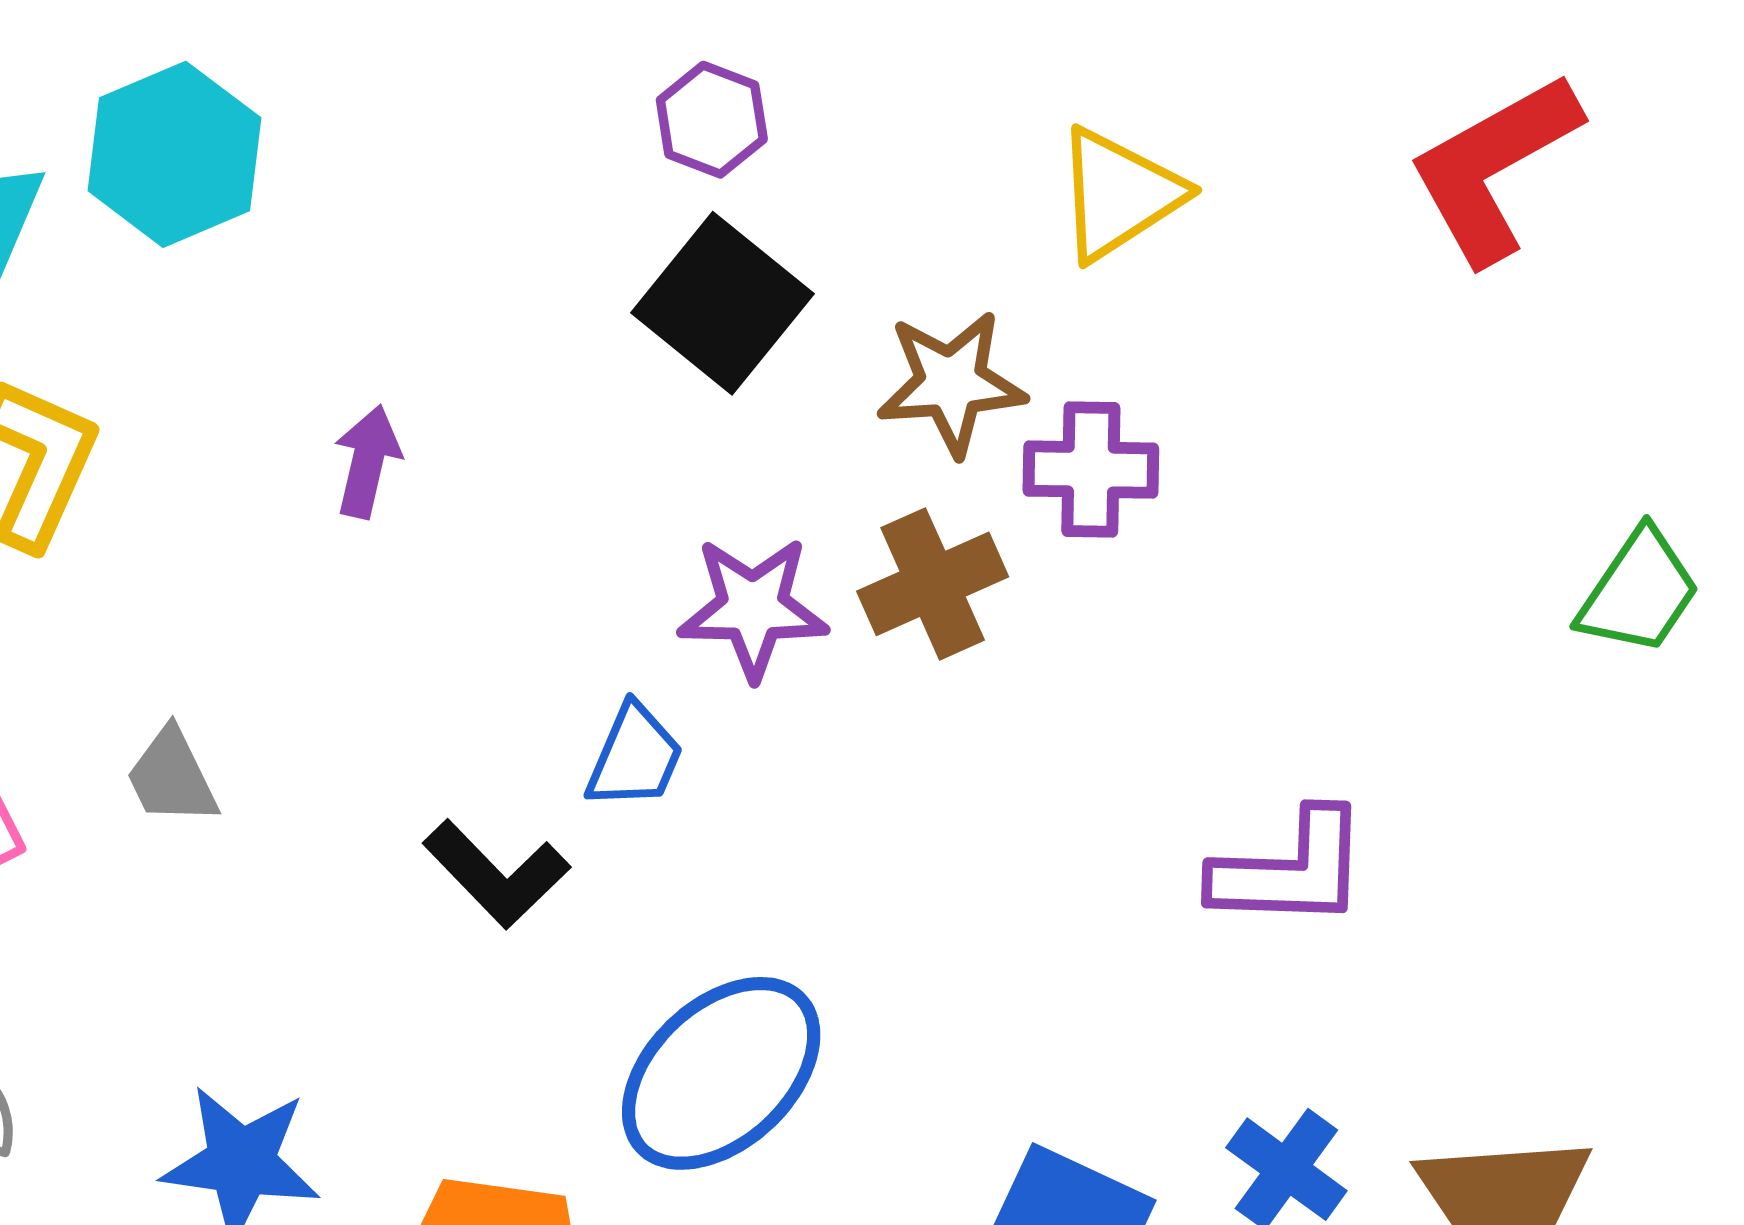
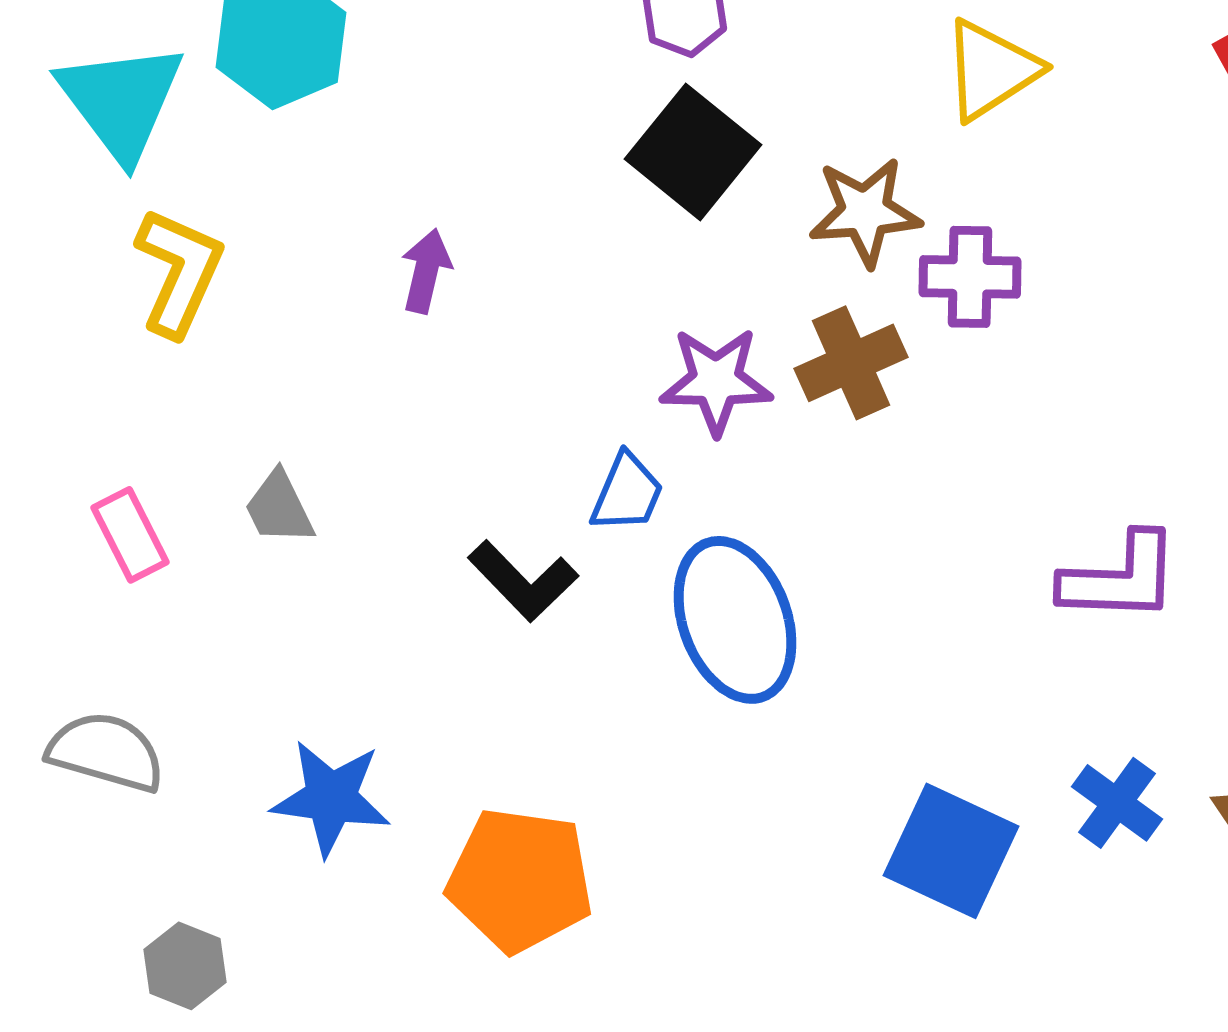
blue ellipse: (721, 1073) -> (735, 620), moved, turned -67

